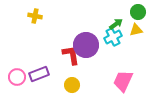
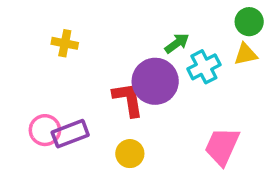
yellow cross: (35, 16) -> (65, 43), moved
green arrow: (116, 24) -> (177, 43), moved
pink circle: (17, 77) -> (45, 130), moved

